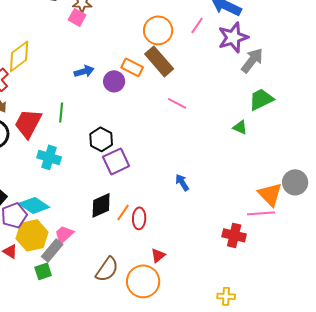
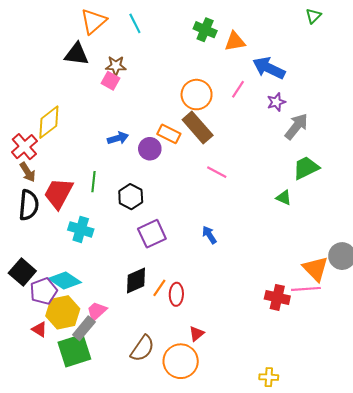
purple star: (233, 37) -> (276, 102), size x0.6
black hexagon: (101, 139) -> (131, 197), moved
blue arrow: (182, 182) -> (209, 235), moved
red cross: (234, 235) -> (277, 297), moved
green square: (43, 271) -> (74, 351), size x1.8

